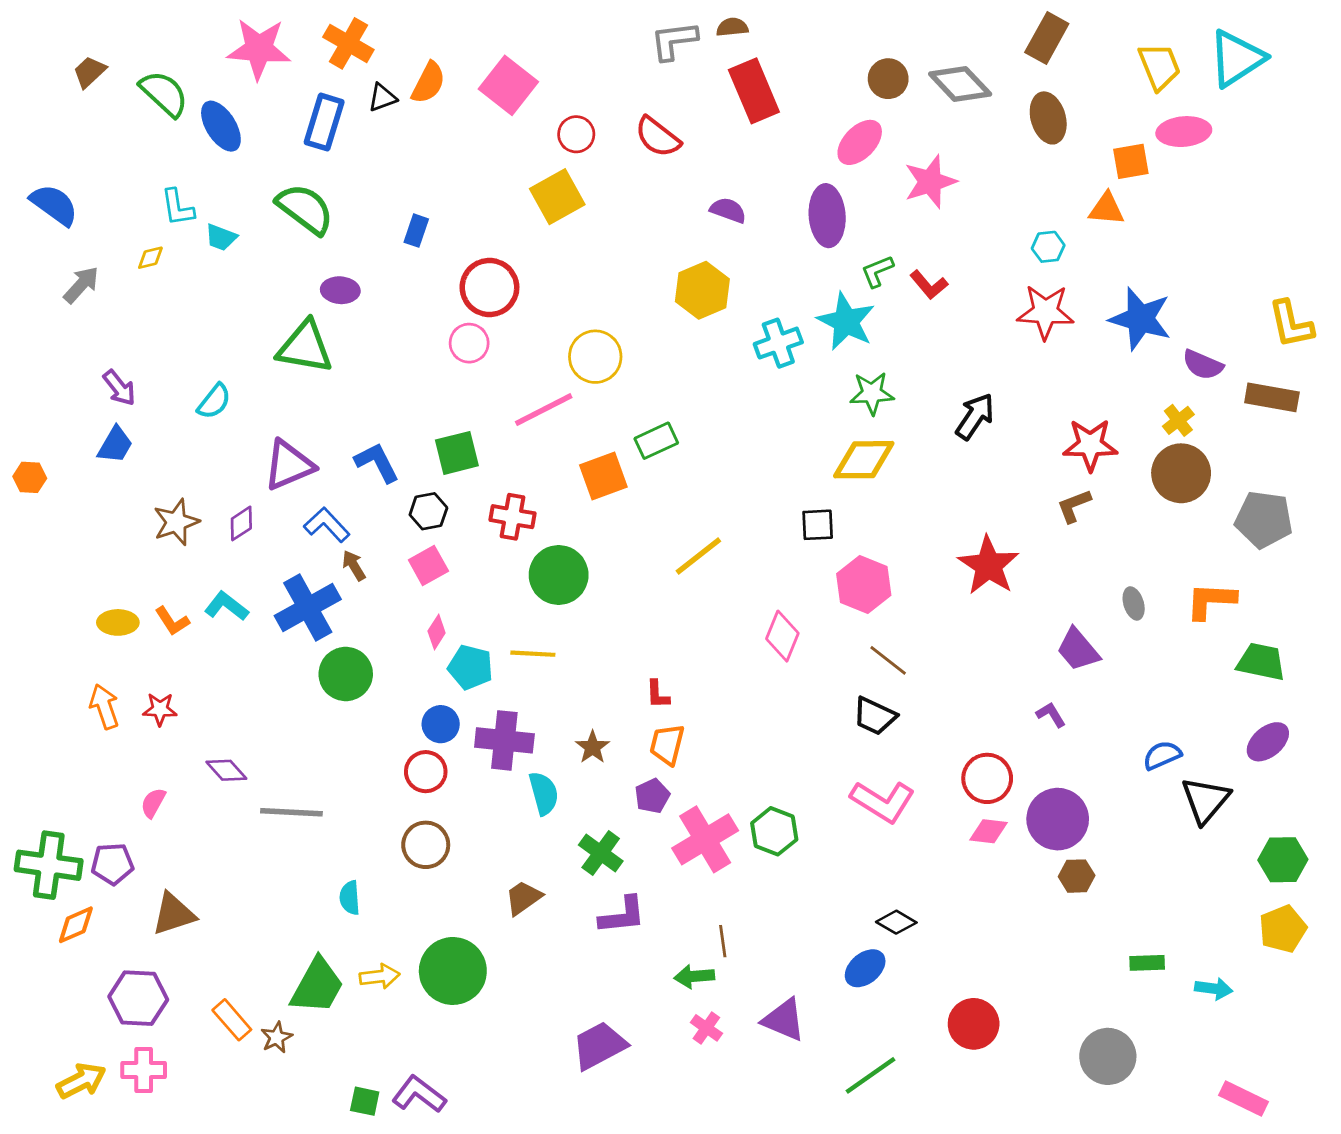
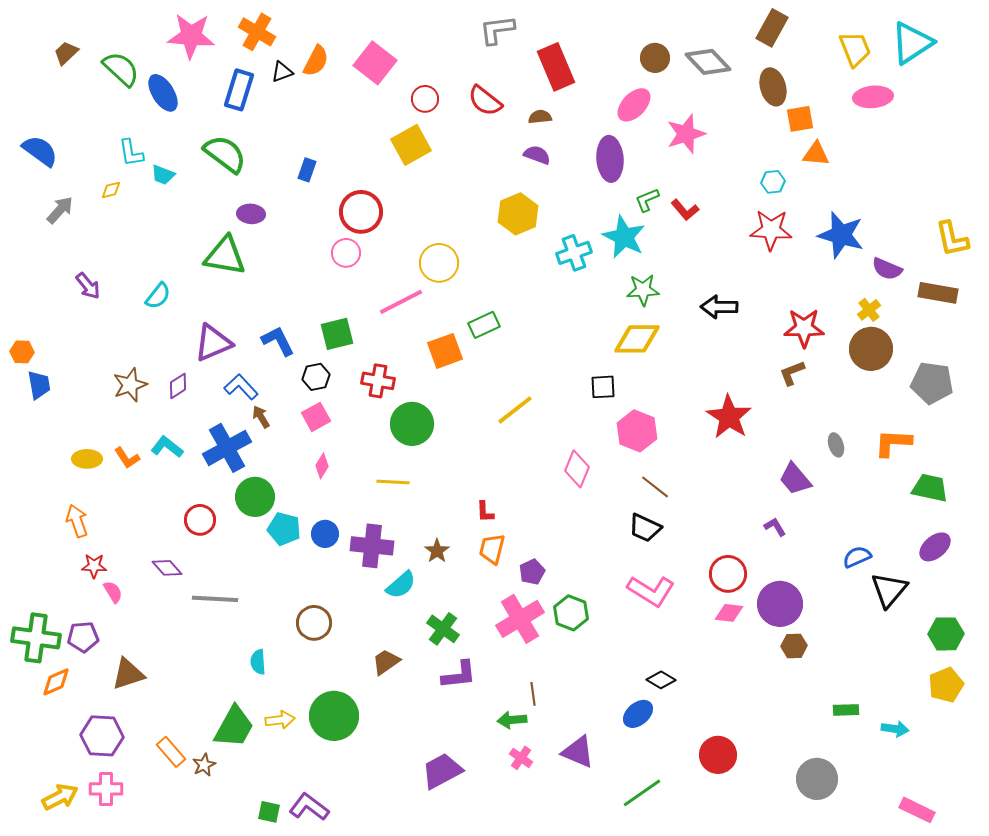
brown semicircle: (732, 27) -> (540, 117), moved
orange square: (1131, 161) -> (800, 119), moved
black arrow: (975, 416) -> (719, 307), turned -123
blue trapezoid: (115, 445) -> (39, 385), moved, turned -40
cyan pentagon: (470, 667) -> (284, 529), moved
red star: (160, 709) -> (94, 566), moved
red circle: (426, 772) -> (200, 520), moved
cyan semicircle: (544, 793) -> (401, 585), turned 64
purple pentagon: (652, 796) -> (532, 572), moved
pink semicircle: (153, 803) -> (113, 592), turned 120

